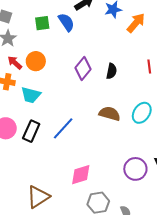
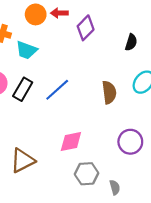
red arrow: (15, 63) -> (59, 13), moved, turned -49
black semicircle: (112, 71) -> (131, 42), moved
brown semicircle: (110, 114) -> (109, 92), moved, turned 60

